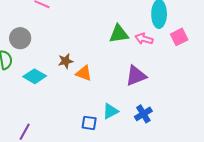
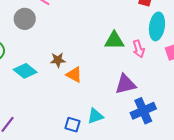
gray circle: (20, 38) -> (25, 19), moved
pink arrow: (144, 39) -> (139, 49), turned -132
blue cross: (143, 114) -> (143, 111), moved, size x1.4

